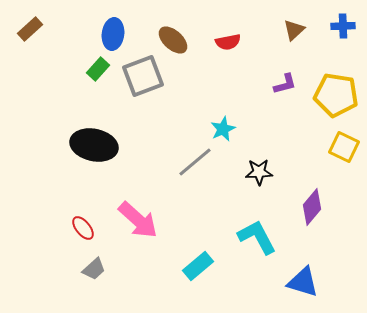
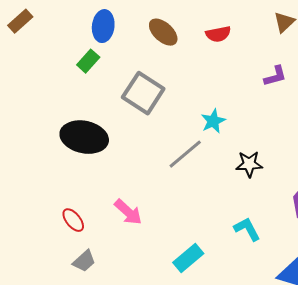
gray square: (143, 76) -> (143, 93), moved, turned -36
pink arrow: (138, 220) -> (128, 212), size x0.7
cyan L-shape: (257, 237) -> (247, 229), size x0.7

